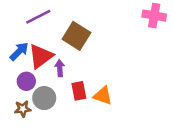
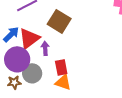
purple circle: (26, 81) -> (17, 59), size x1.6
orange triangle: (103, 96) -> (63, 82), moved

